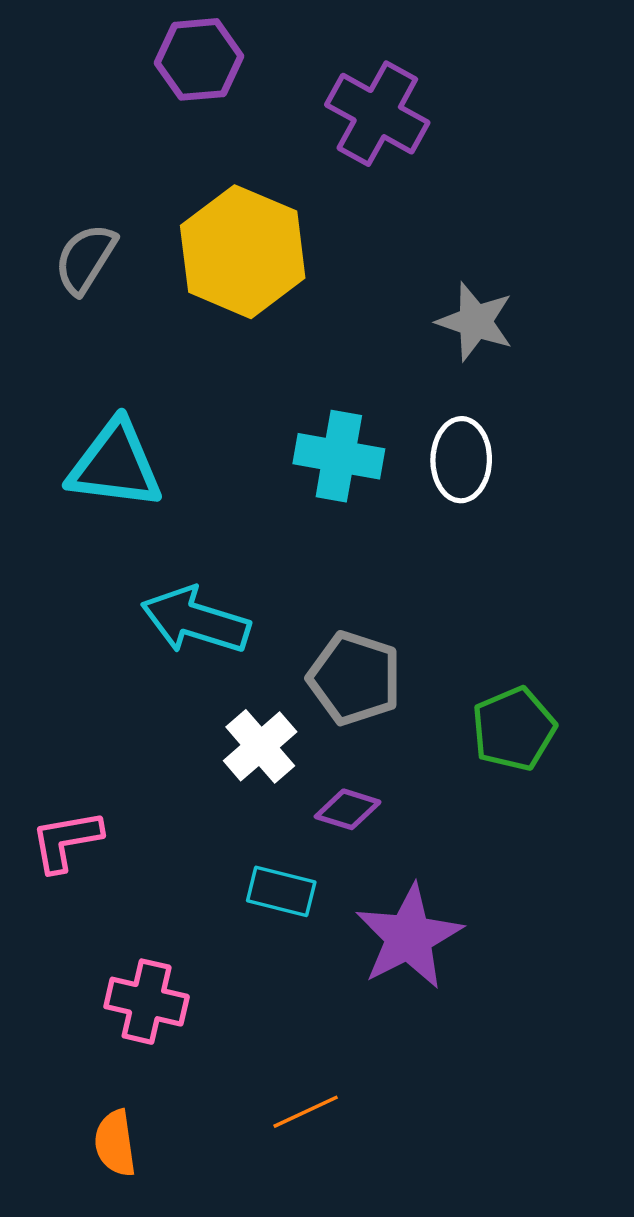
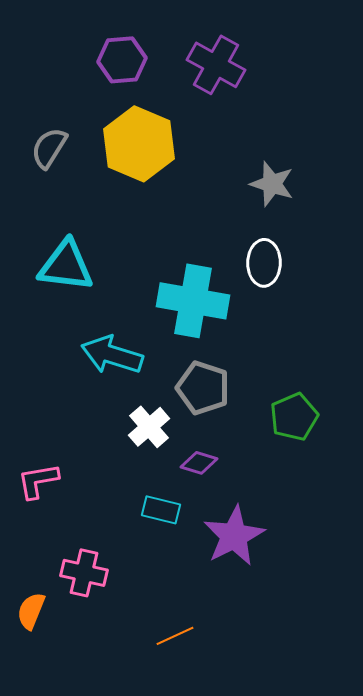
purple hexagon: (199, 59) -> (122, 60), moved
cyan cross: (339, 456) -> (193, 301), moved, size x1.4
orange semicircle: (115, 1143) -> (31, 611), moved, turned 30

